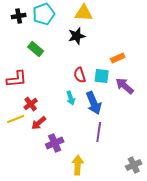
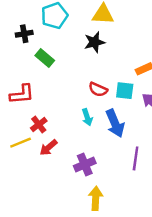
black cross: (19, 16) -> (24, 34), moved
red semicircle: (80, 75) -> (98, 89), turned -49
purple line: (99, 132) -> (136, 158), moved
purple cross: (55, 143) -> (85, 164), moved

